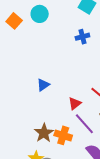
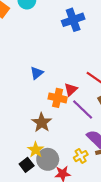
blue cross: (82, 37) -> (73, 20), size x1.5
orange cross: (63, 135) -> (58, 98), moved

